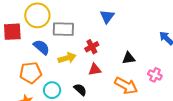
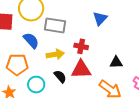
red cross: (92, 47) -> (81, 46), turned 32
red triangle: (95, 70) -> (81, 69), size x1.5
black semicircle: (80, 90) -> (60, 76), moved

